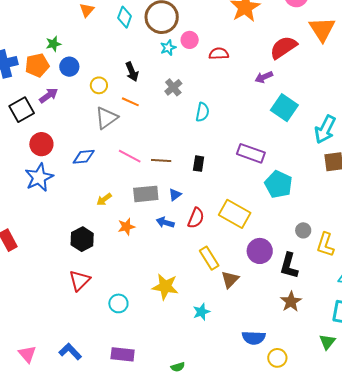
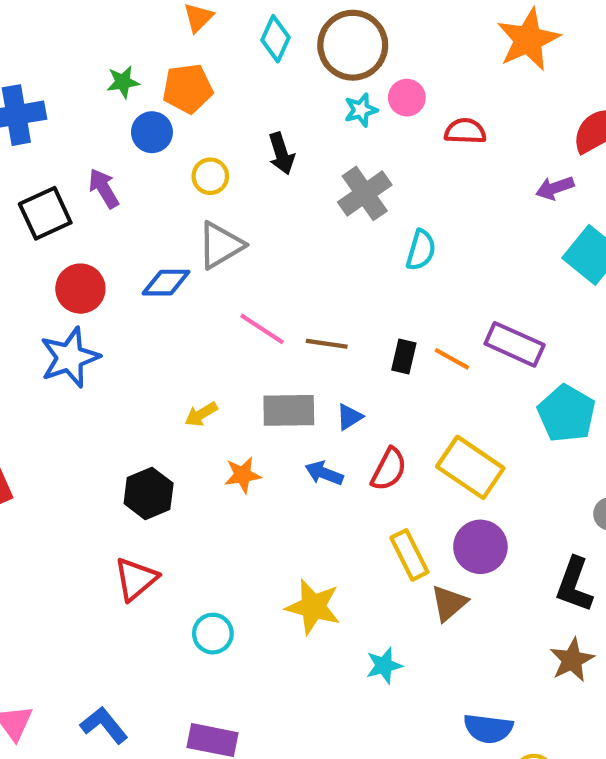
orange pentagon: (37, 65) -> (188, 88), moved
gray cross: (173, 87) -> (365, 193), size x1.4
purple arrow: (49, 95) -> (104, 188), turned -90
orange line: (130, 102) -> (452, 359), moved
blue diamond: (84, 157) -> (166, 283), moved
purple circle: (260, 251) -> (480, 547), moved

